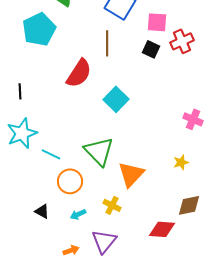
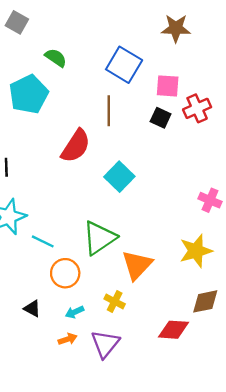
green triangle: (99, 151) -> (99, 238), turned 40
yellow star: (181, 162) -> (196, 251), size x1.8
orange arrow: (71, 250) -> (68, 339), moved

